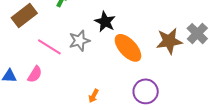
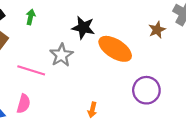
brown star: (169, 41) -> (157, 30), size x0.6

